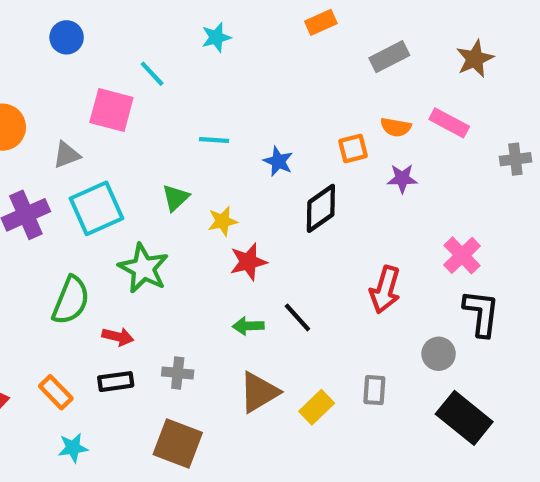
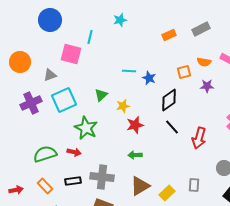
orange rectangle: (321, 22) -> (169, 35), moved
blue circle: (67, 37) -> (50, 20), size x1.5
cyan line: (152, 74) -> (90, 37), turned 56
cyan line: (214, 140) -> (129, 71), moved
green semicircle: (71, 300) -> (45, 154), moved, turned -130
black line: (297, 317) -> (172, 127), moved
red arrow: (118, 337) -> (74, 152), moved
gray cross: (178, 373) -> (102, 177), size x1.6

